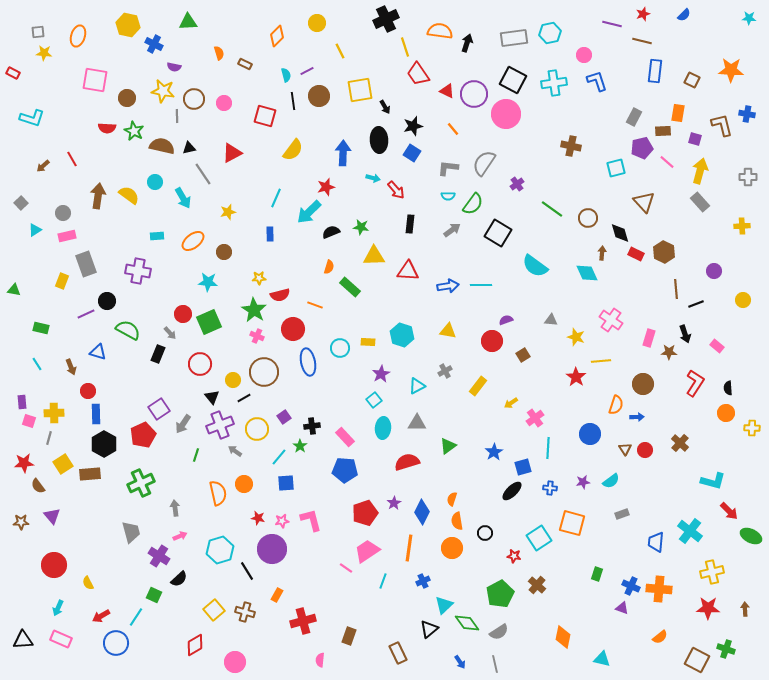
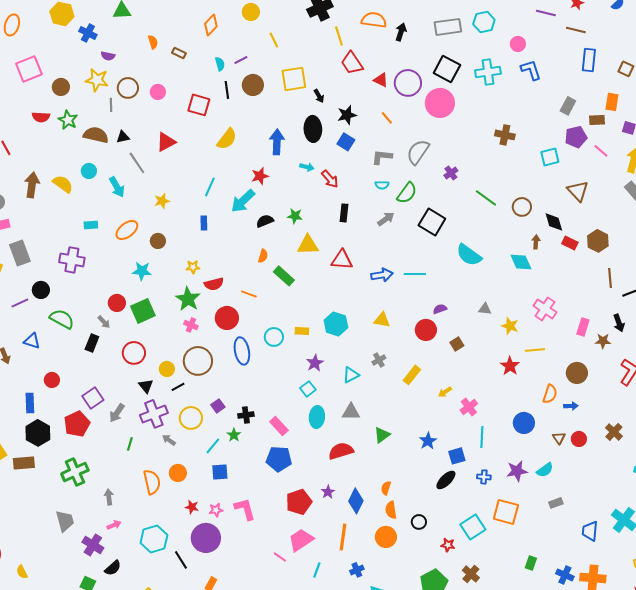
pink square: (95, 80) -> (29, 69), turned -32
red circle: (88, 391) -> (52, 380), moved
purple star: (583, 482) -> (517, 471), size x1.5

